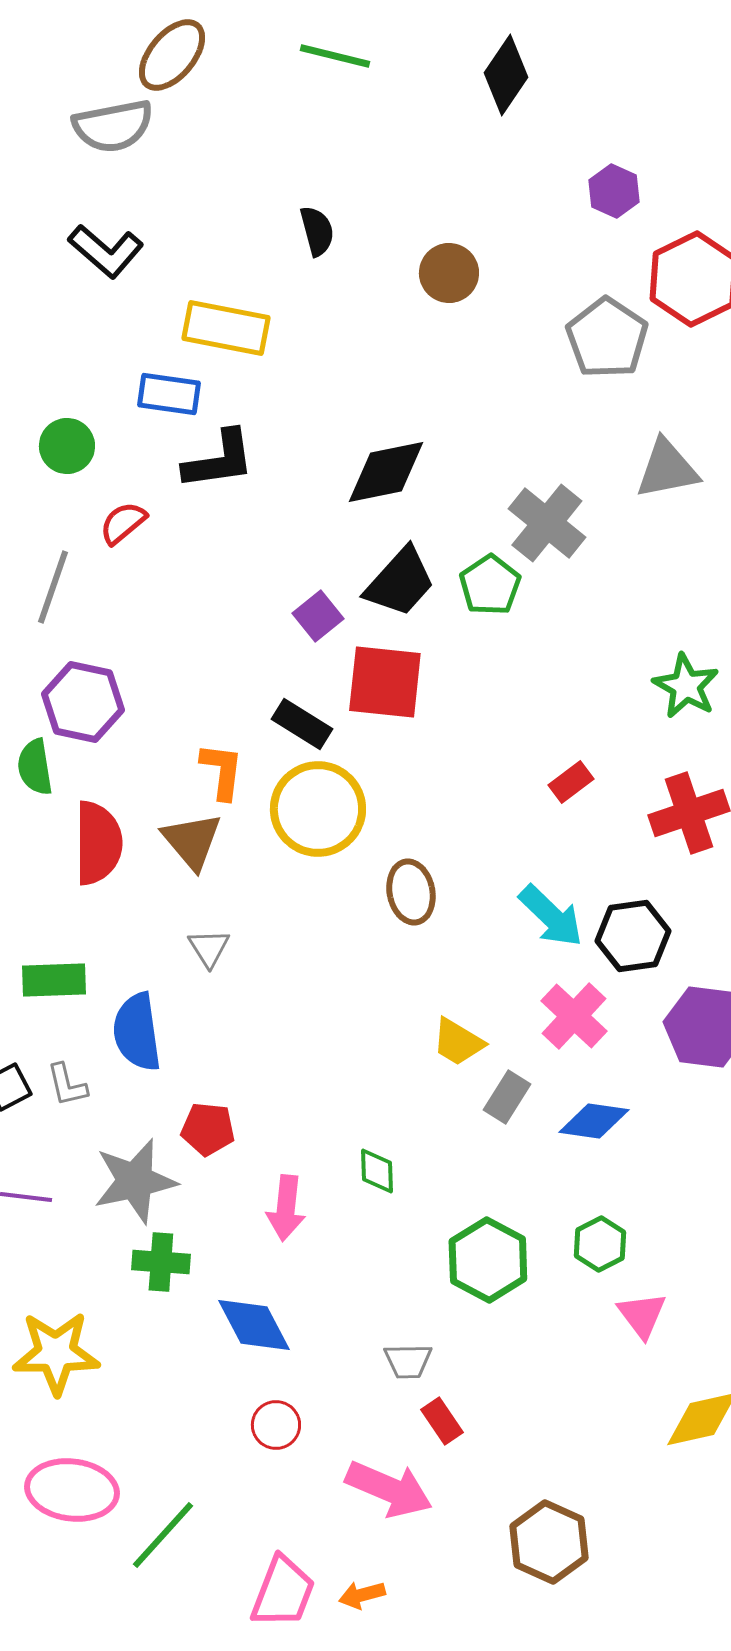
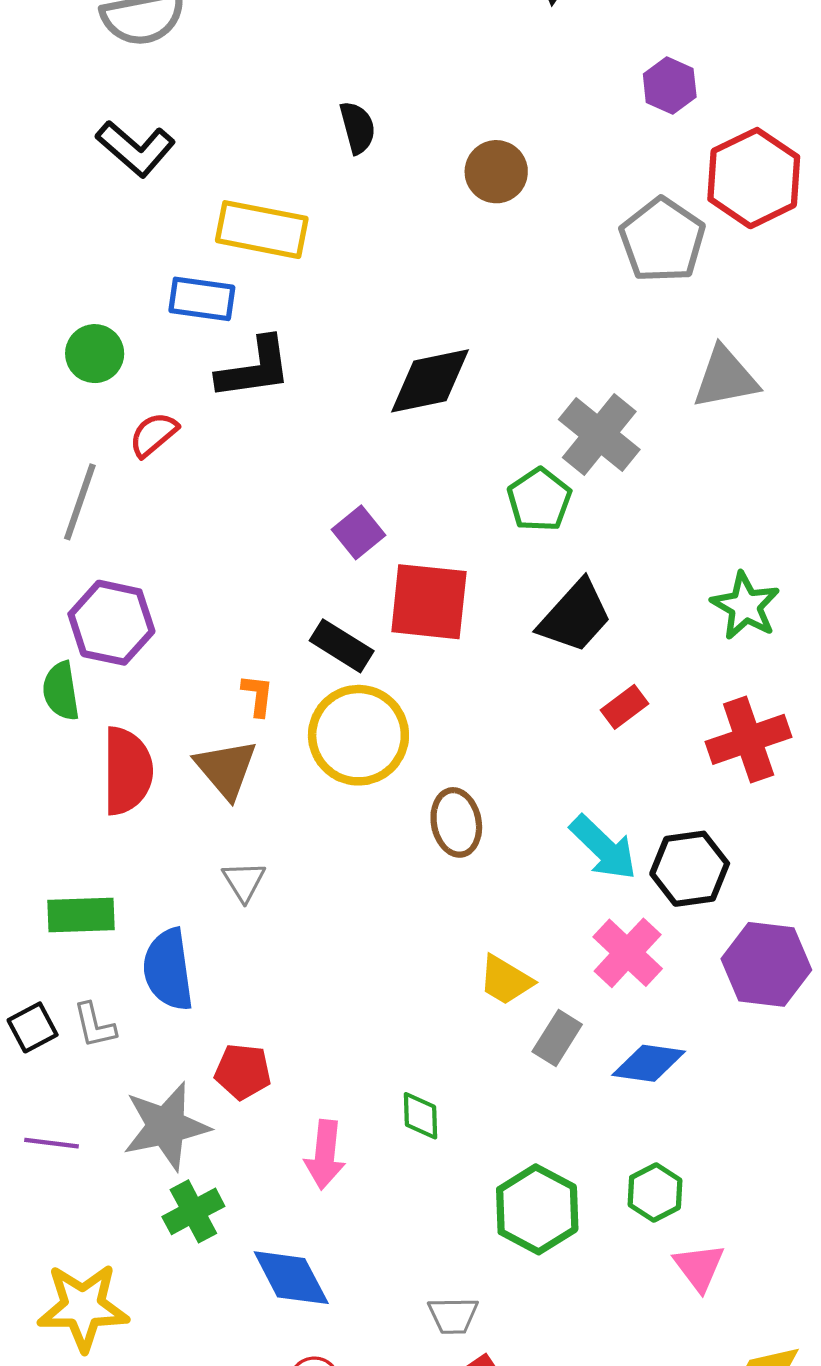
black trapezoid: (400, 582) -> (575, 616), moved
orange L-shape: (222, 771) -> (258, 695), size x0.7
green cross: (161, 1262) -> (193, 1211), turned -32

